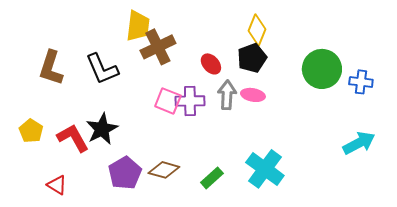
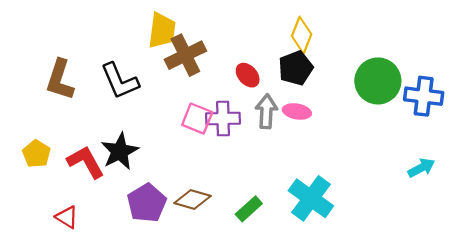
blue cross: (361, 82) -> (424, 96), size x1.4
cyan arrow: (359, 143) -> (421, 168), size x0.7

